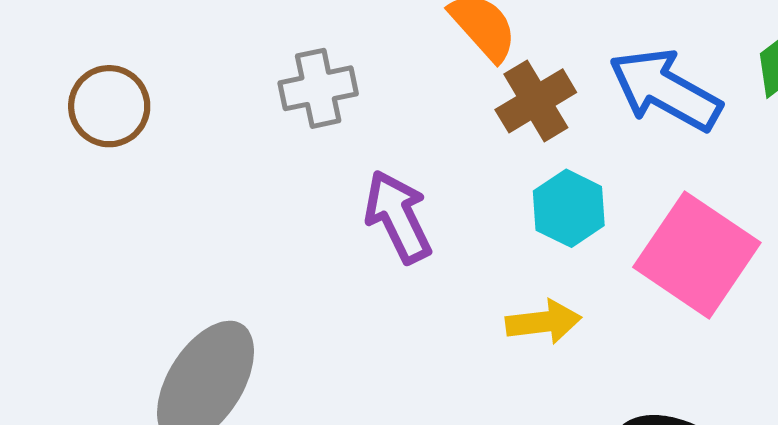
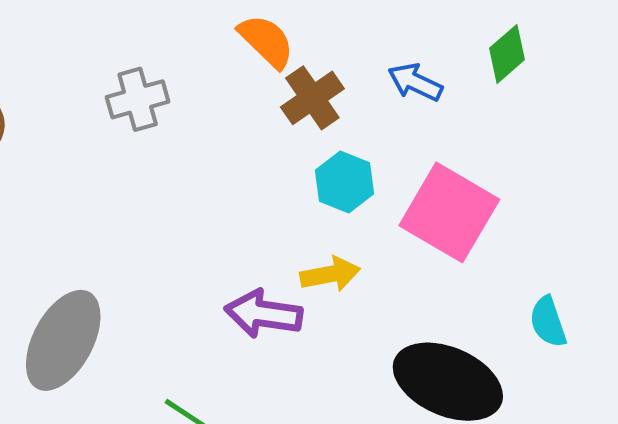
blue arrow: (665, 90) -> (415, 82), size x0.6
purple arrow: (398, 217) -> (263, 314), moved, turned -52

